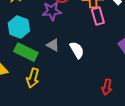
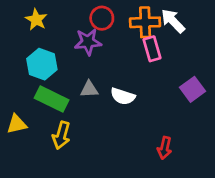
gray triangle: (53, 45) -> (89, 89), turned -32
white semicircle: (77, 50) -> (123, 96), turned 138

